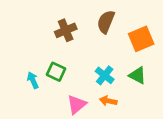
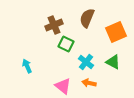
green square: (56, 72) -> (66, 44), moved
pink triangle: (77, 105) -> (63, 86), turned -42

